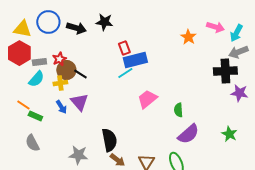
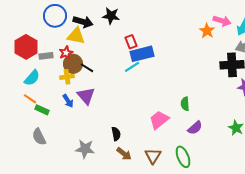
yellow triangle: (22, 29) -> (76, 36), moved
orange star: (188, 37) -> (207, 31), moved
cyan semicircle: (36, 79) -> (32, 78), moved
pink trapezoid: (147, 99) -> (159, 120), moved
purple semicircle: (188, 134) -> (195, 128), size x0.7
black semicircle: (109, 140) -> (116, 134), size x0.6

